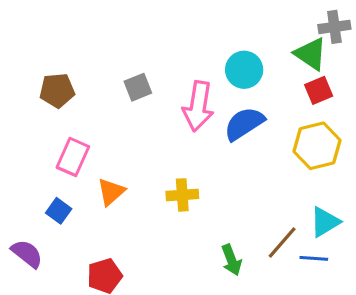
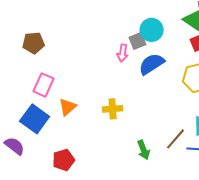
gray square: (138, 87) -> (138, 41), moved
pink arrow: (198, 106) -> (123, 53), size x0.6
blue square: (59, 211) -> (35, 119), size x1.8

